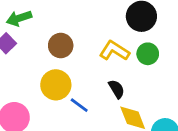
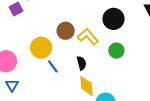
brown circle: (61, 46) -> (66, 31), moved
green circle: (148, 54) -> (116, 51), moved

